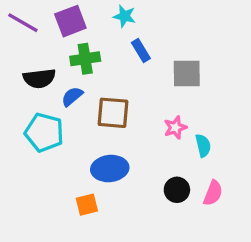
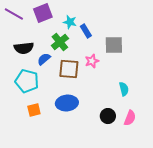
cyan star: (125, 16) -> (70, 22), moved
green cross: (85, 59) -> (60, 42), moved, turned -30
pink star: (175, 128) -> (92, 61), moved
orange square: (87, 205) -> (34, 110), moved

